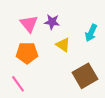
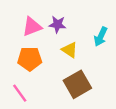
pink triangle: (29, 24) -> (32, 27), turned 48
brown square: (85, 76) -> (77, 84), moved

